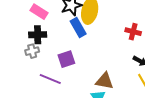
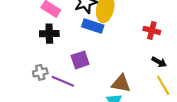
blue rectangle: (78, 28) -> (93, 26), turned -42
gray cross: (32, 51) -> (40, 72), moved

